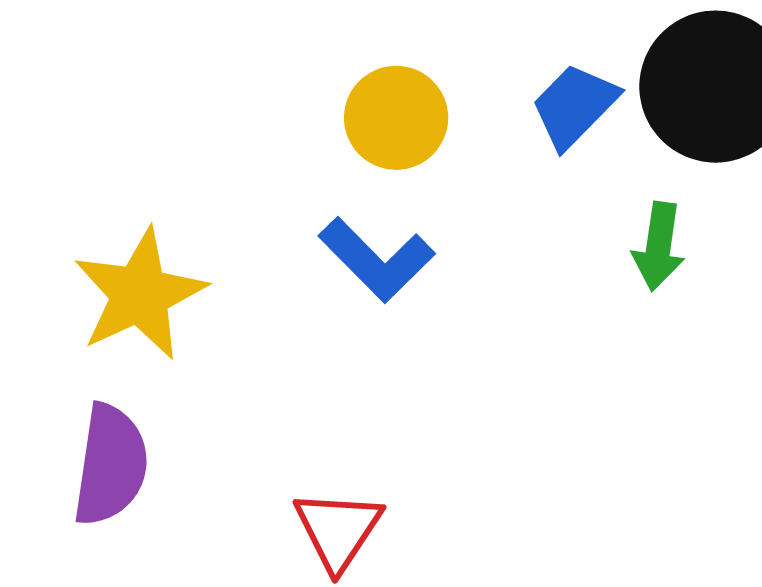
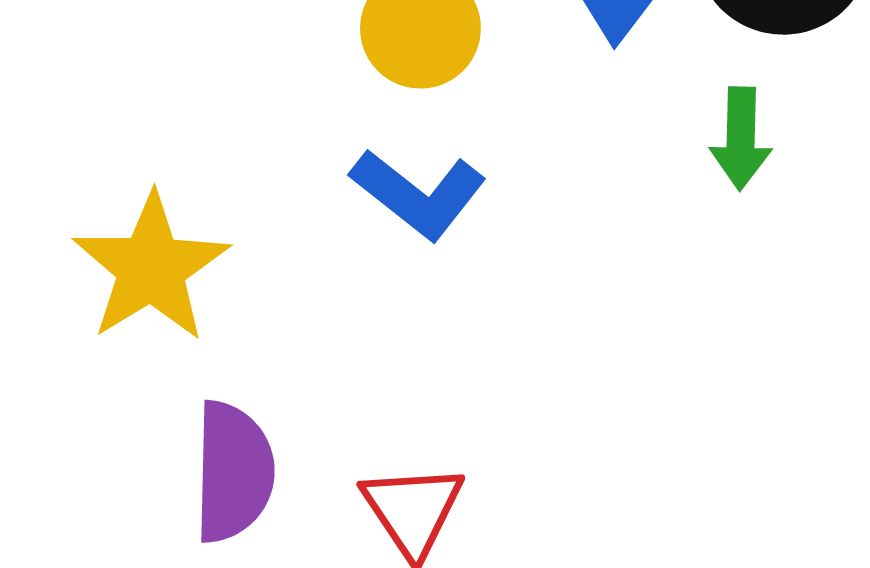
purple semicircle: (111, 465) -> (233, 472), moved

